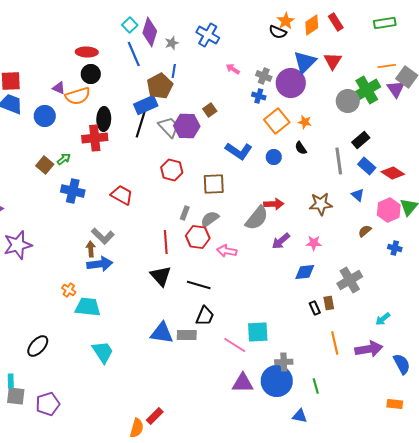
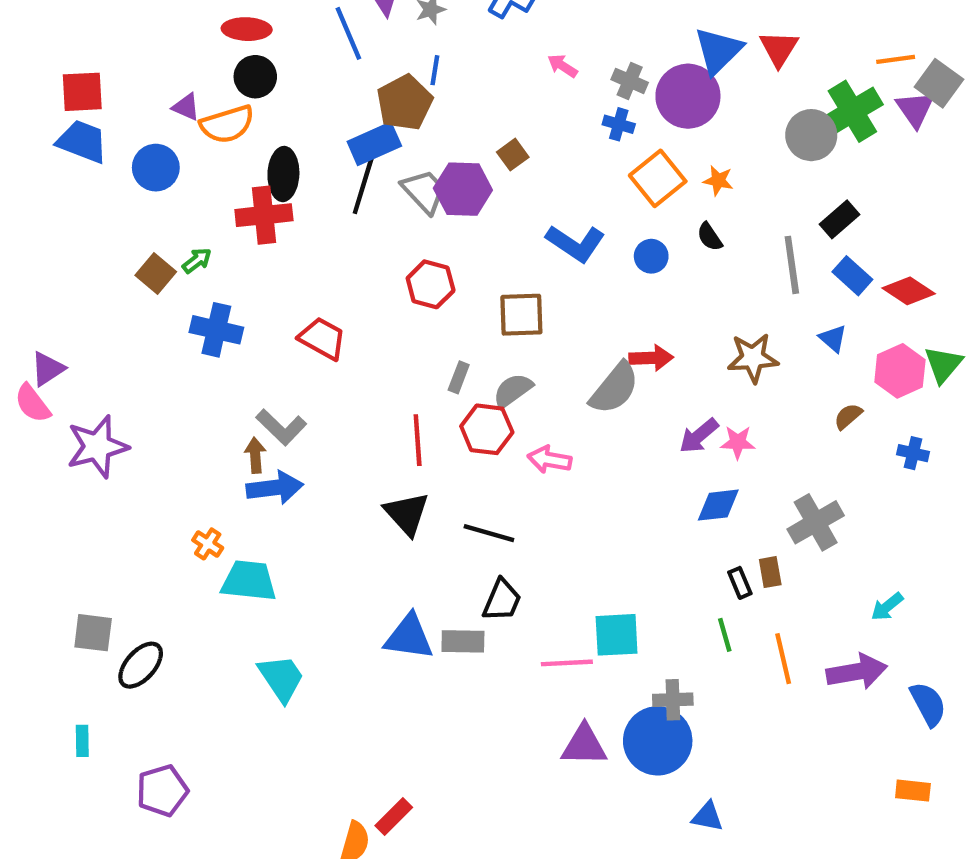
purple arrow: (281, 241) -> (699, 436), moved
pink line: (235, 345) -> (567, 663), turned -35
green line: (316, 386) -> (725, 635), moved
gray square: (16, 396) -> (93, 633), moved

